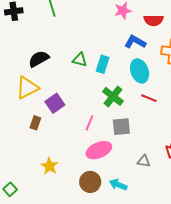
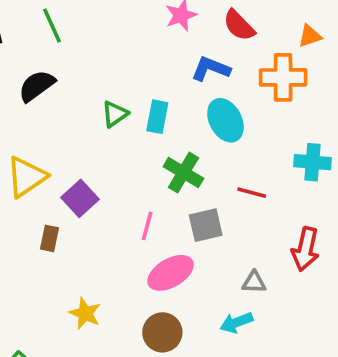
red semicircle: (154, 20) -> (239, 25), turned 54
black semicircle: (39, 59) -> (37, 86), moved
green triangle: (80, 60) -> (115, 114), turned -42
red line: (149, 98) -> (252, 193), moved
cyan arrow: (118, 185) -> (236, 323), moved, turned -36

